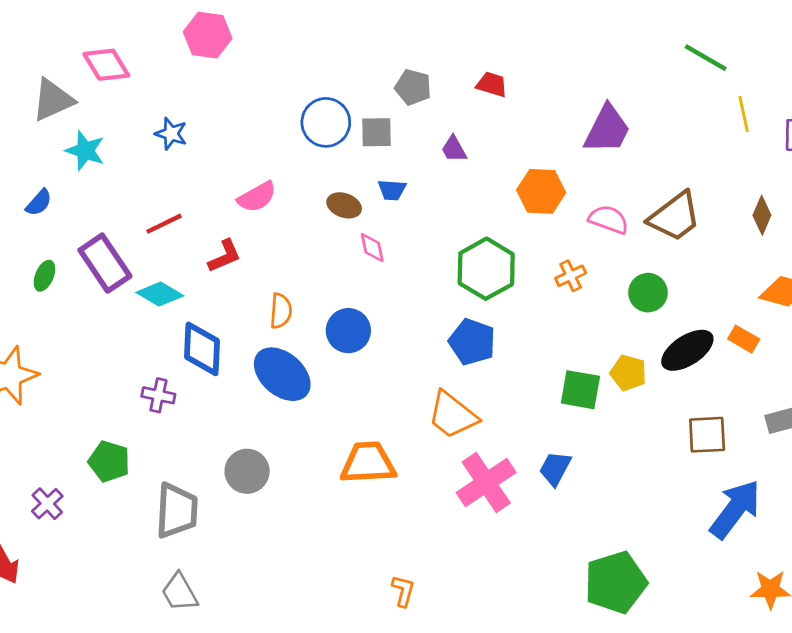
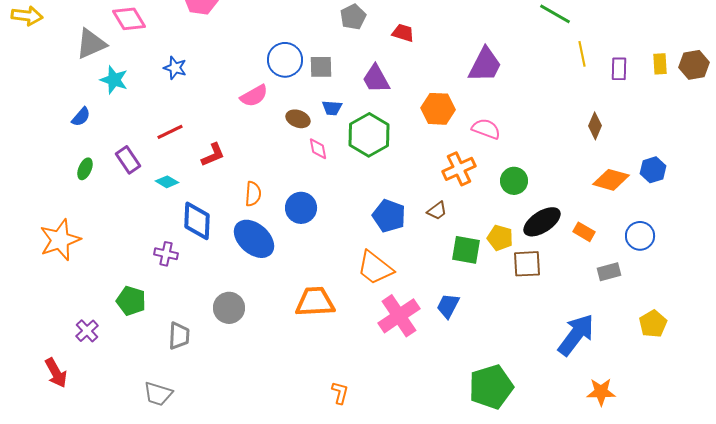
gray pentagon: (413, 87) -> (353, 17), moved, turned 30
purple trapezoid: (454, 149) -> (376, 79), size x1.5
pink semicircle: (257, 197) -> (254, 96), moved
brown trapezoid: (675, 217) -> (437, 211), moved, size x0.5
purple rectangle: (105, 263) -> (128, 160), size x0.7
green hexagon: (486, 269) -> (369, 135), moved
orange cross: (571, 276) -> (459, 169), size x1.5
cyan diamond: (160, 294) -> (167, 182), size x0.7
orange rectangle: (744, 339) -> (584, 232), moved
brown square: (707, 435) -> (527, 264), moved
gray trapezoid: (177, 511) -> (179, 336), size x0.7
gray trapezoid: (180, 592) -> (158, 394), moved, turned -44

